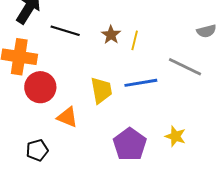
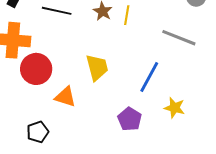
blue line: (141, 83) -> (149, 77), moved, turned -48
purple pentagon: (130, 144) -> (130, 119), size x0.7

